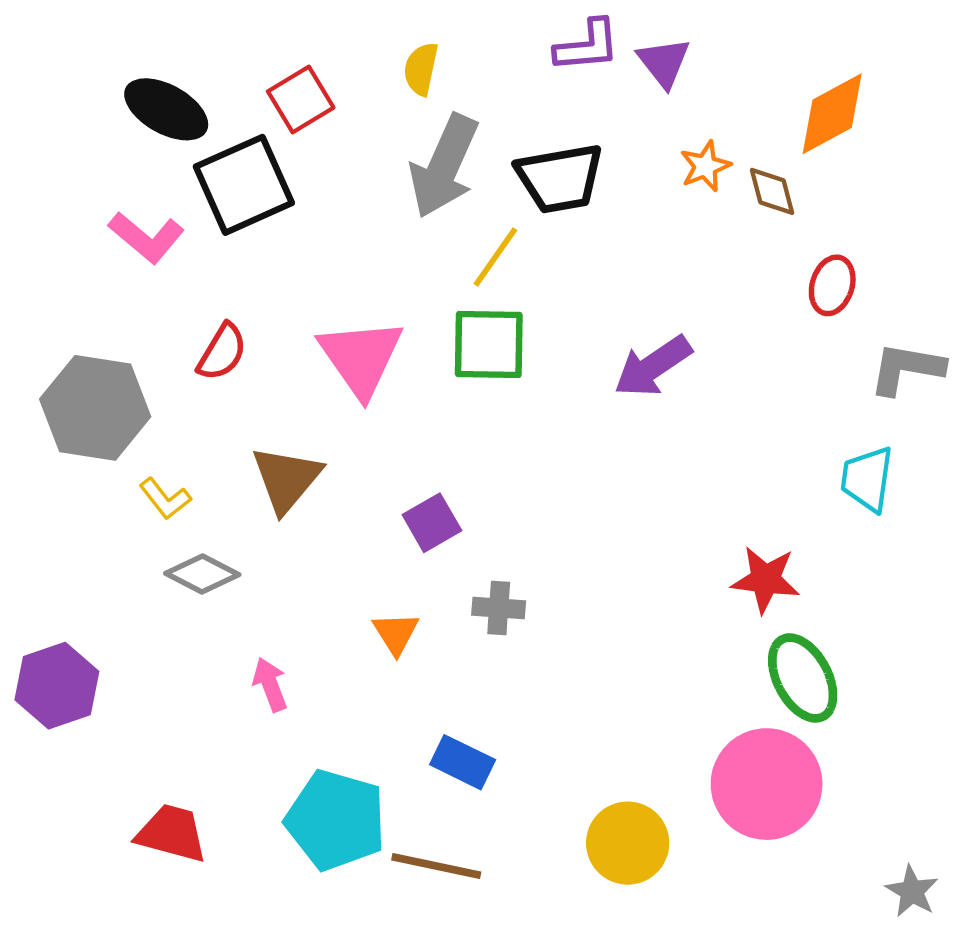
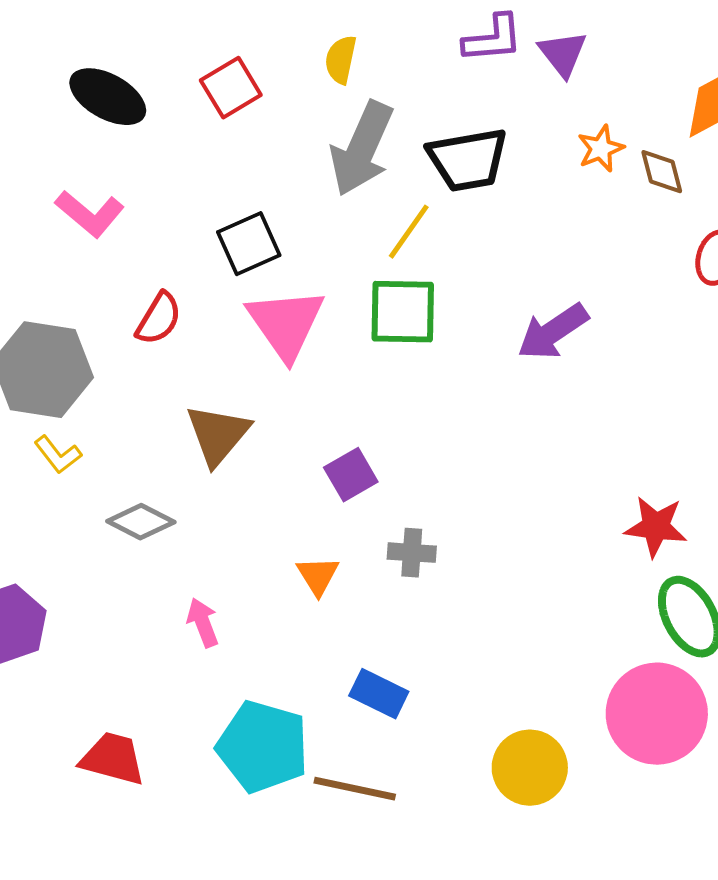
black square: (244, 185) -> (249, 244), moved, size x0.7
yellow L-shape: (165, 499) -> (58, 455), moved

